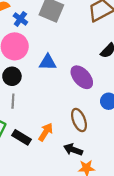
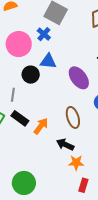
blue cross: (20, 19) -> (44, 34), moved
black circle: (12, 76) -> (31, 75), moved
black rectangle: (21, 137) -> (20, 118), moved

